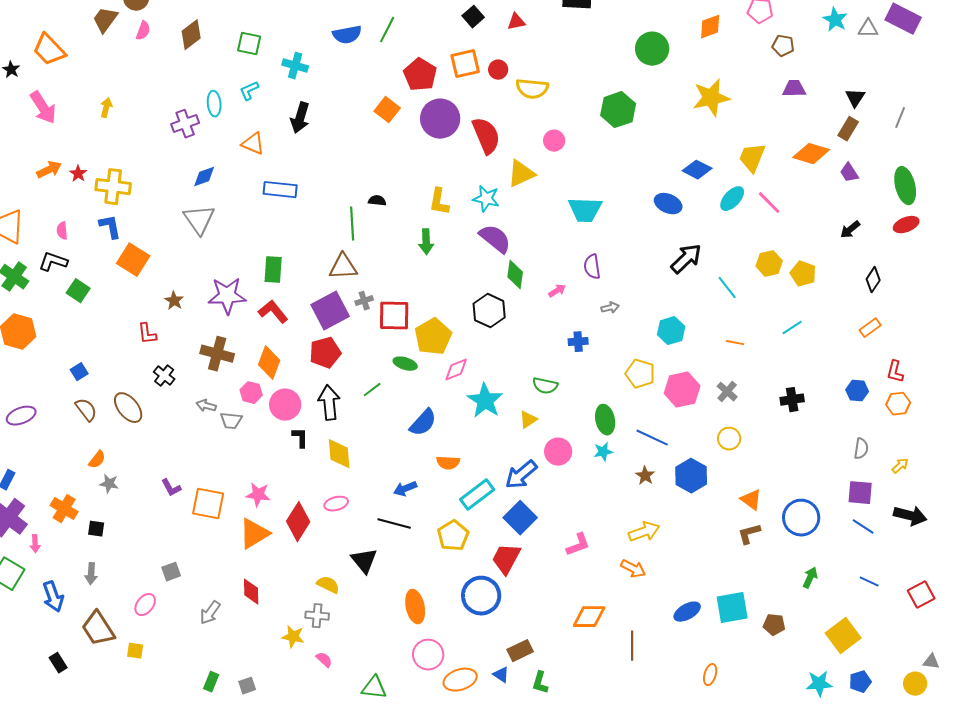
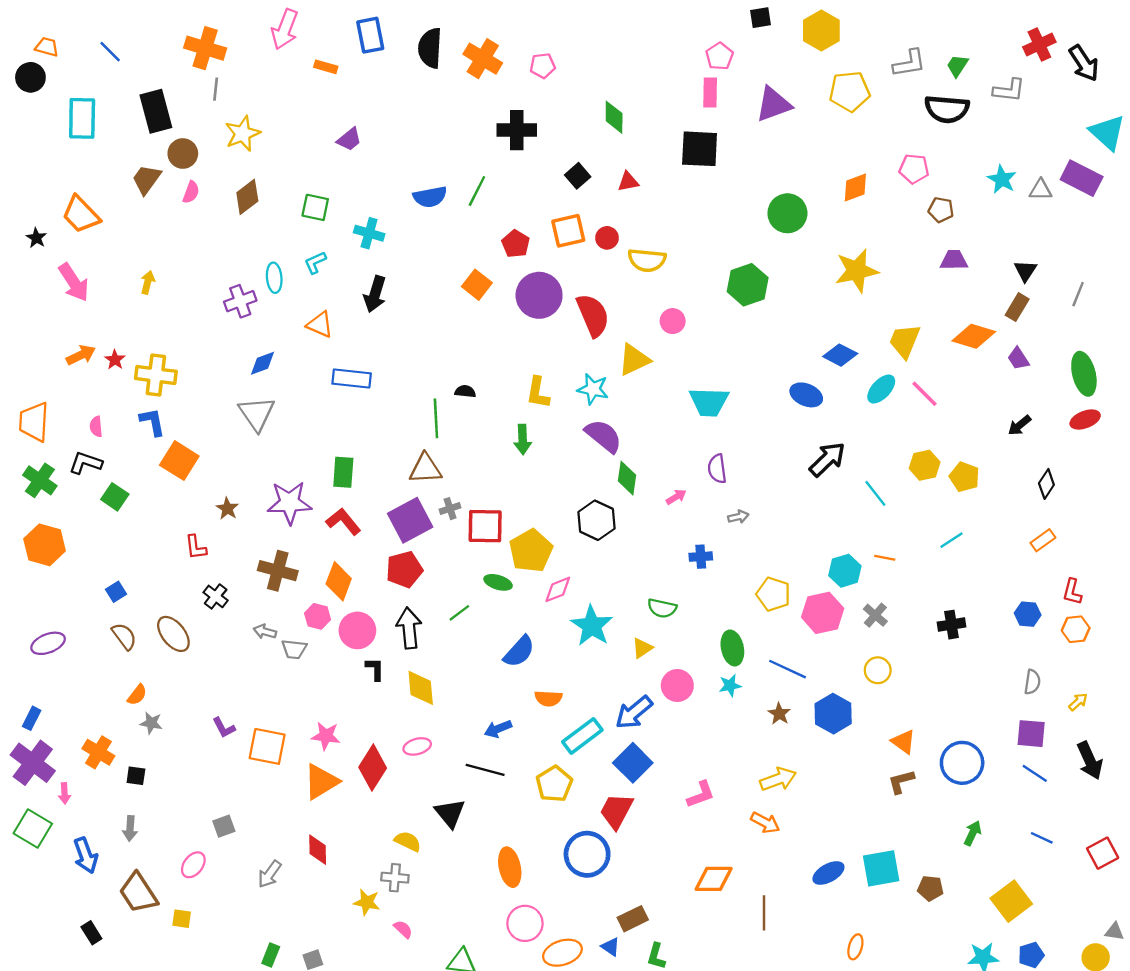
red pentagon: (420, 75) -> (516, 244), size x0.7
cyan hexagon: (671, 331) -> (845, 571), moved
black arrow: (910, 516) -> (1090, 760), turned 52

